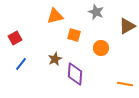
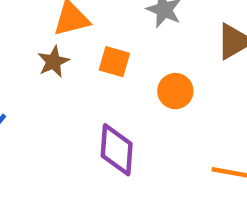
brown star: (55, 59) -> (53, 62), moved

